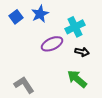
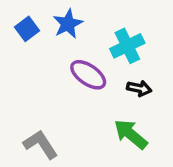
purple ellipse: (52, 44) -> (88, 75), turned 60

